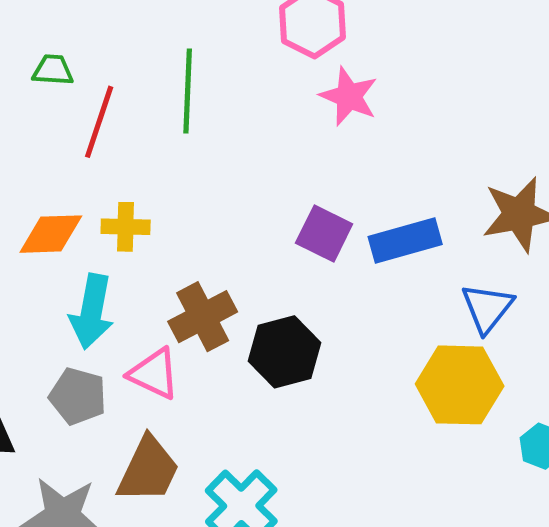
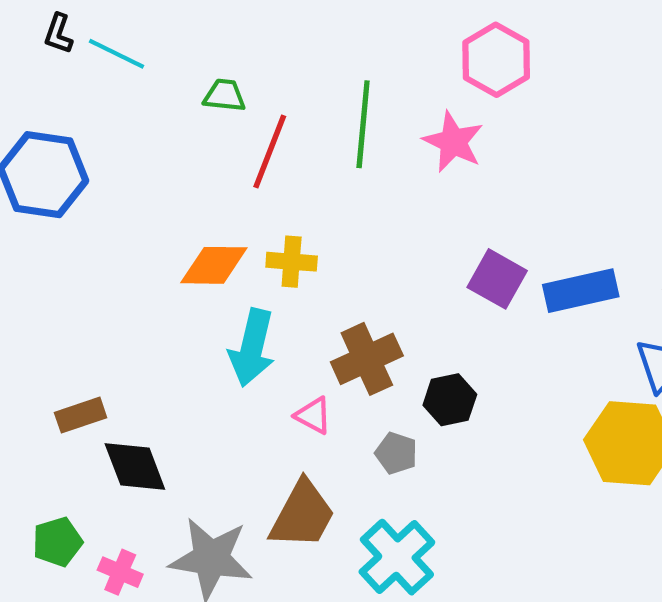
pink star: (349, 96) -> (453, 142), moved
black hexagon: (284, 352) -> (450, 400), size x0.7
pink triangle: (154, 374) -> (313, 415), size x0.7
gray pentagon: (78, 396) -> (396, 453), moved, size x0.7

